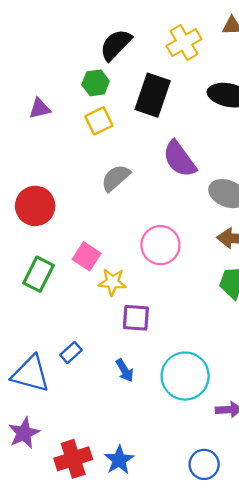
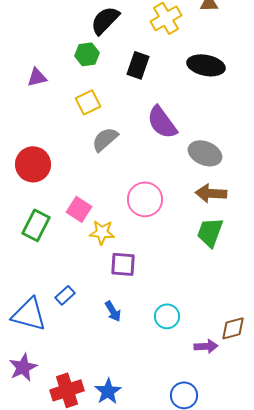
black rectangle: (153, 95) -> (138, 65), size x0.7
yellow square: (99, 121) -> (88, 102), moved
cyan circle: (185, 376) -> (167, 316), size x0.6

